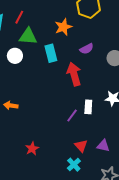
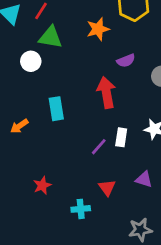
cyan rectangle: (51, 53) -> (56, 109), moved
orange arrow: (11, 105) -> (19, 126), turned -48
purple triangle: (103, 146) -> (144, 179), moved
cyan cross: (74, 165) -> (81, 209), moved, turned 32

